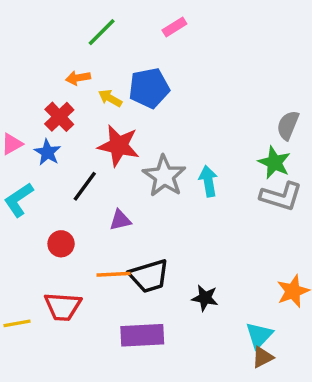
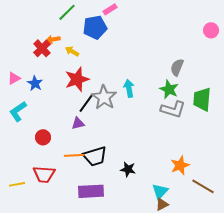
blue pentagon: (149, 88) -> (95, 27), moved
red cross: (59, 117) -> (42, 48), moved
red star: (119, 146) -> (77, 79), turned -30
cyan arrow: (208, 181) -> (129, 88), moved
black line: (85, 186) -> (86, 103), moved

